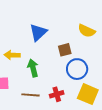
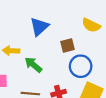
green arrow: (33, 68) -> (33, 65), turned -36

